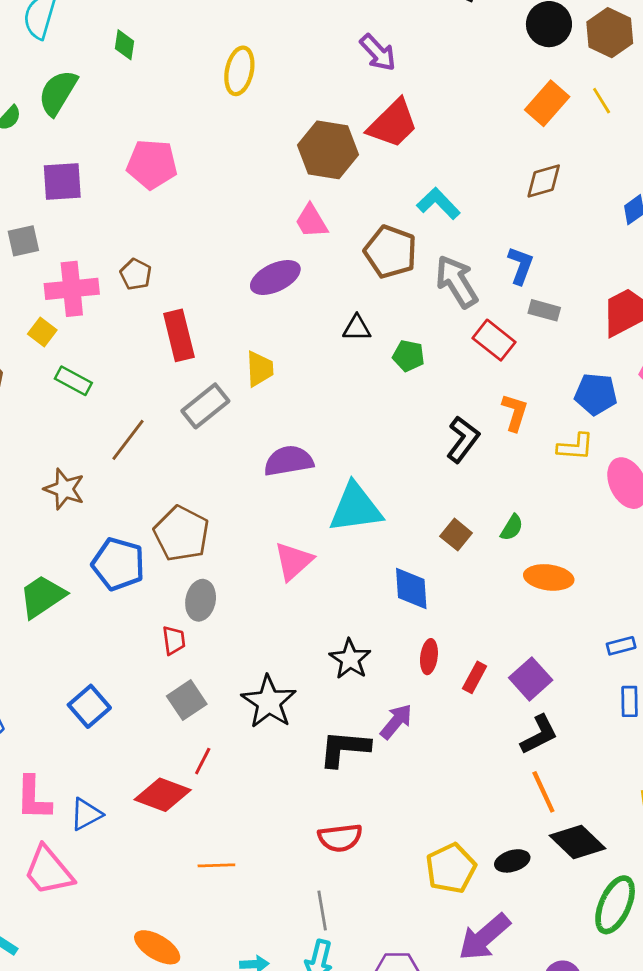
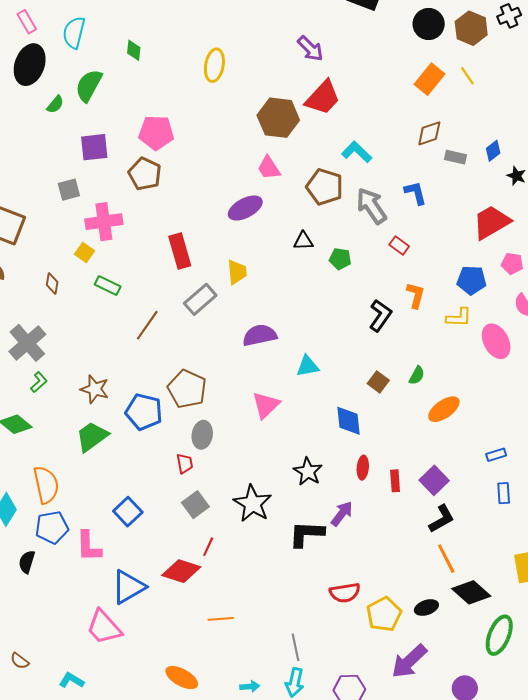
blue L-shape: (521, 266) -> (416, 193), turned -32
brown pentagon: (136, 274) -> (145, 174), moved, size x1.5
gray rectangle: (544, 310) -> (456, 157), moved
red rectangle: (494, 340) -> (399, 245), size x0.7
brown star: (64, 489) -> (95, 389), moved
cyan triangle: (356, 508) -> (308, 366), size x0.6
orange ellipse: (549, 577) -> (444, 409), turned -40
red rectangle: (475, 677) -> (395, 481), turned -30
pink L-shape: (33, 798) -> (89, 546), moved
blue triangle: (86, 814) -> (128, 587), size x1.5
red semicircle: (340, 838) -> (345, 593), moved

